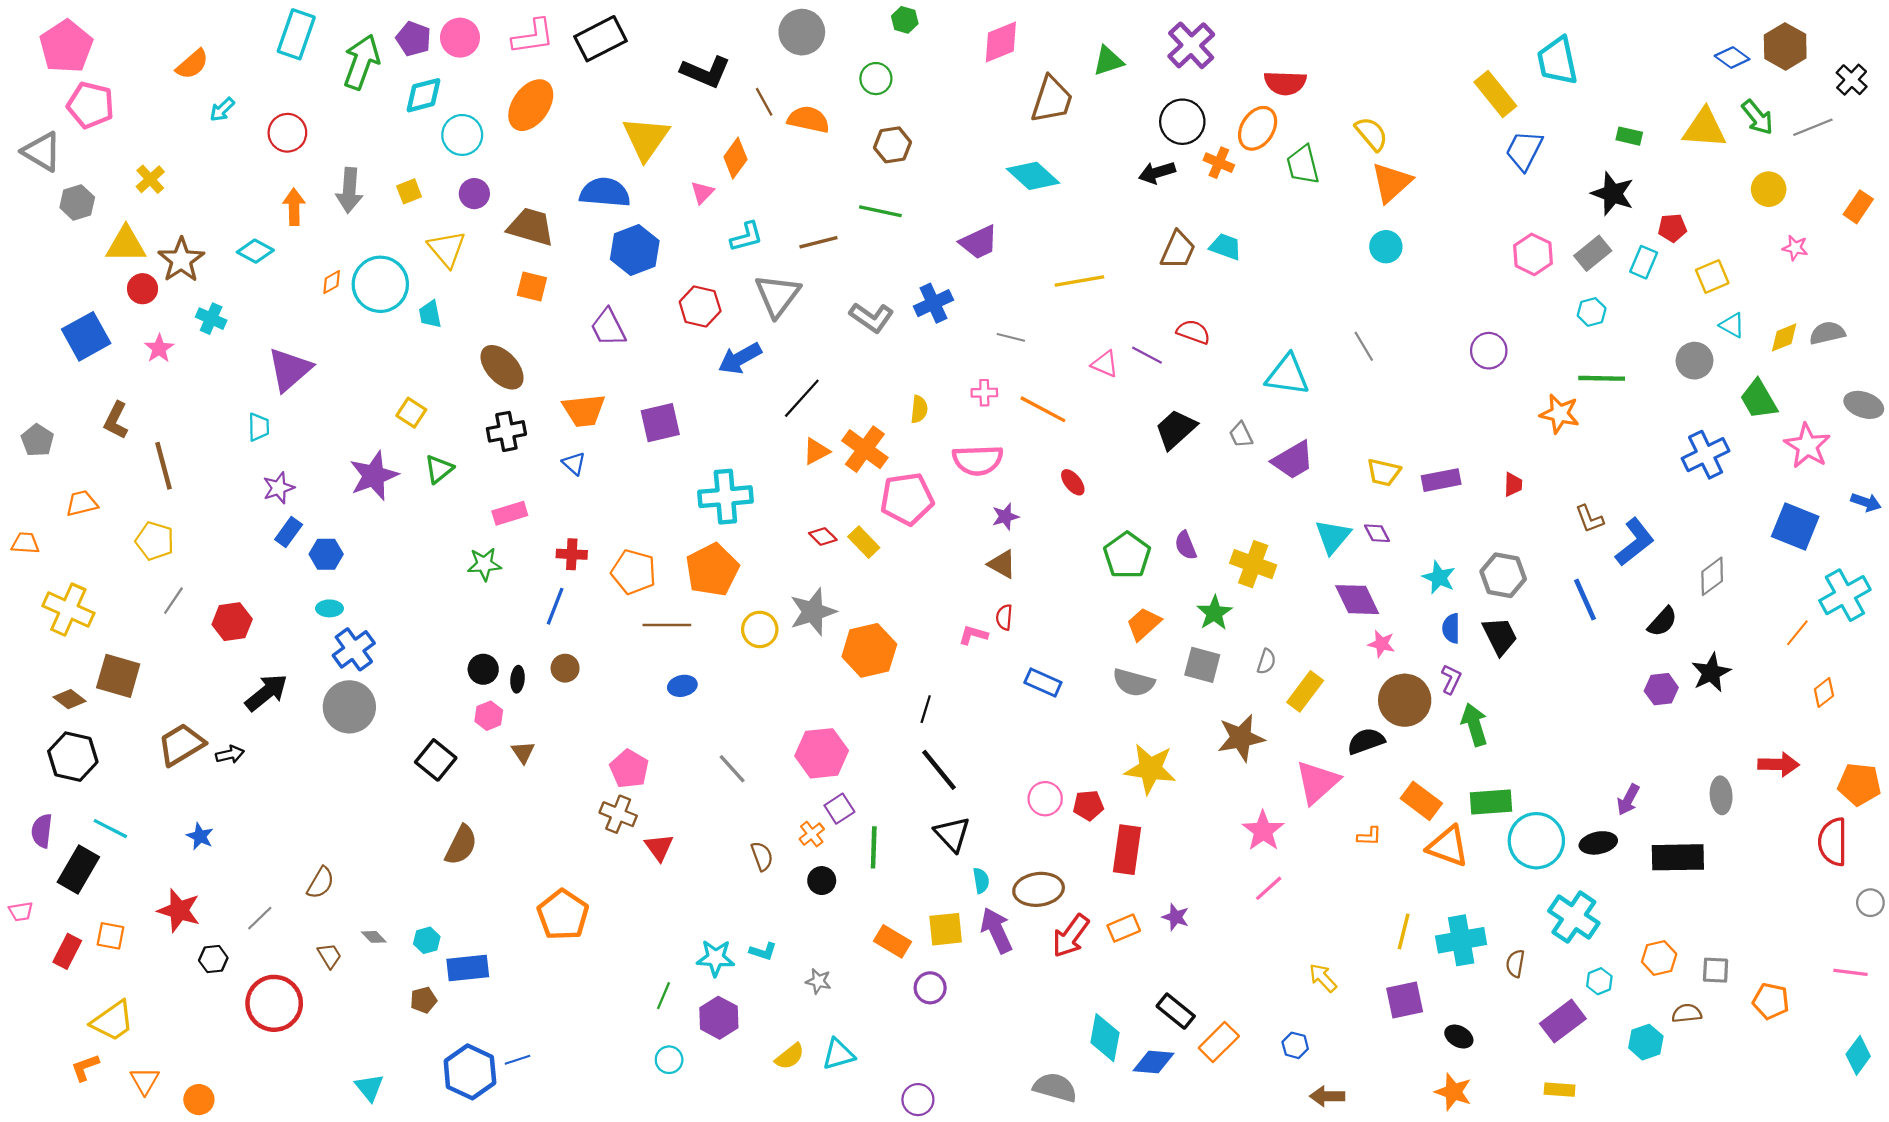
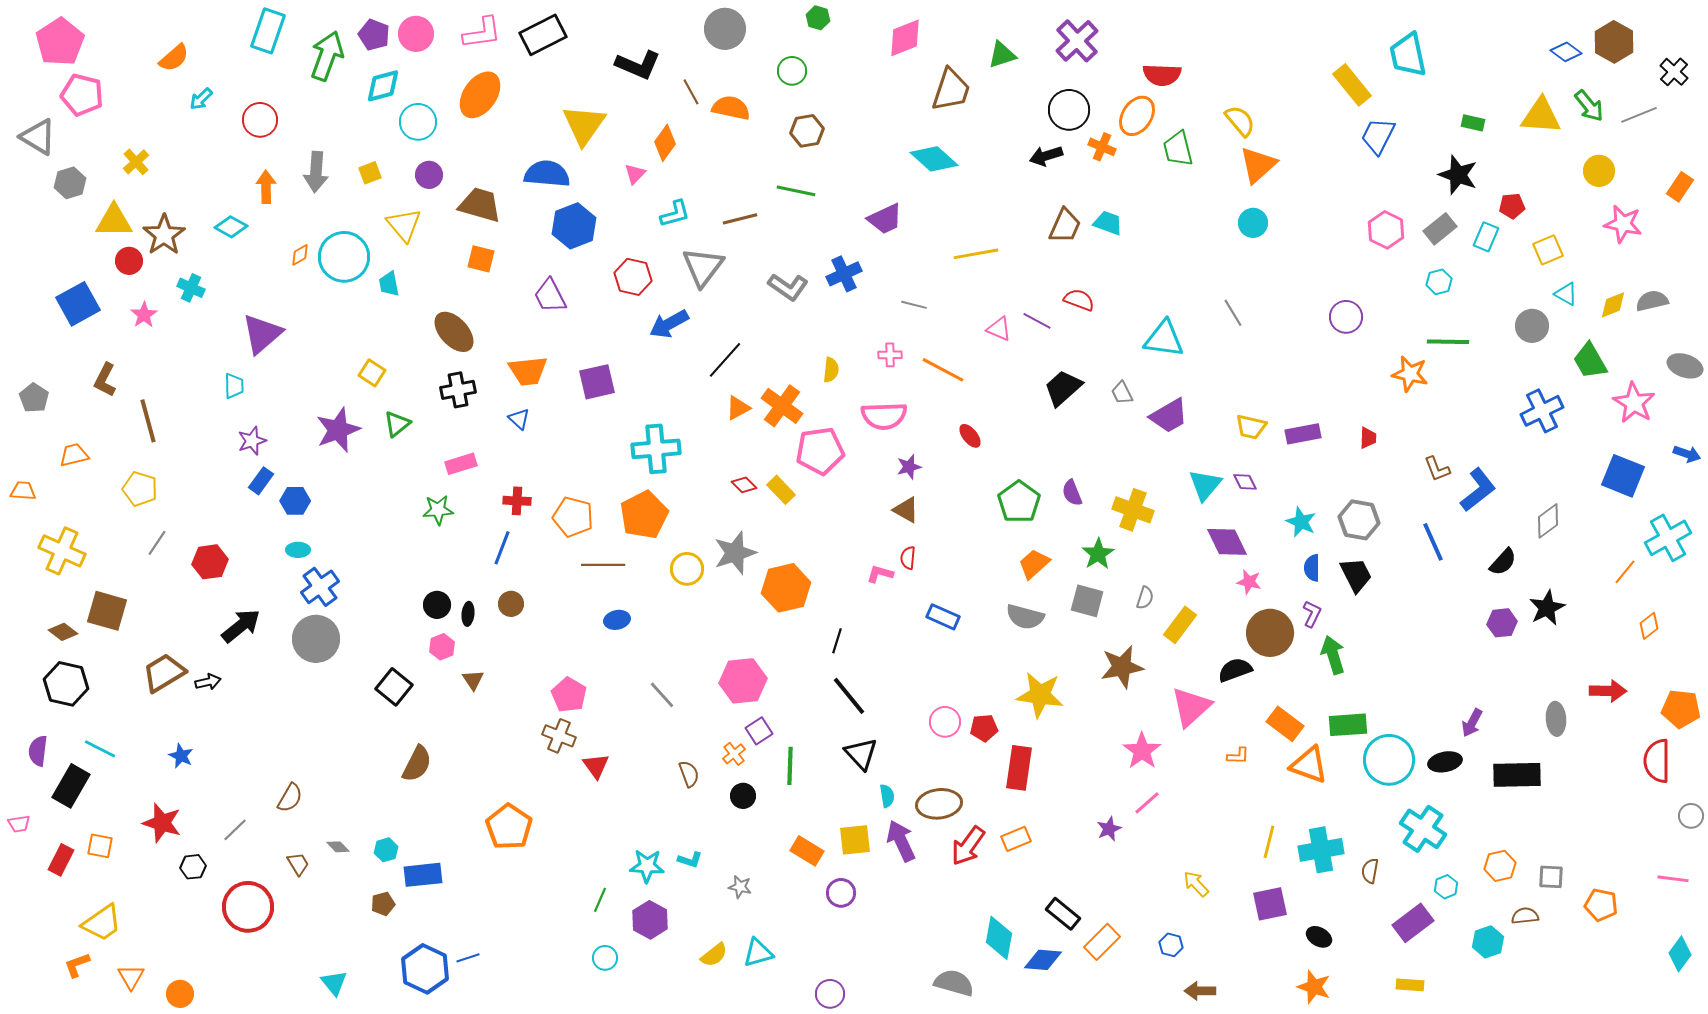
pink star: (1795, 248) -> (1623, 224), size x1.6
purple star: (1176, 917) -> (1109, 829), moved, turned 30

